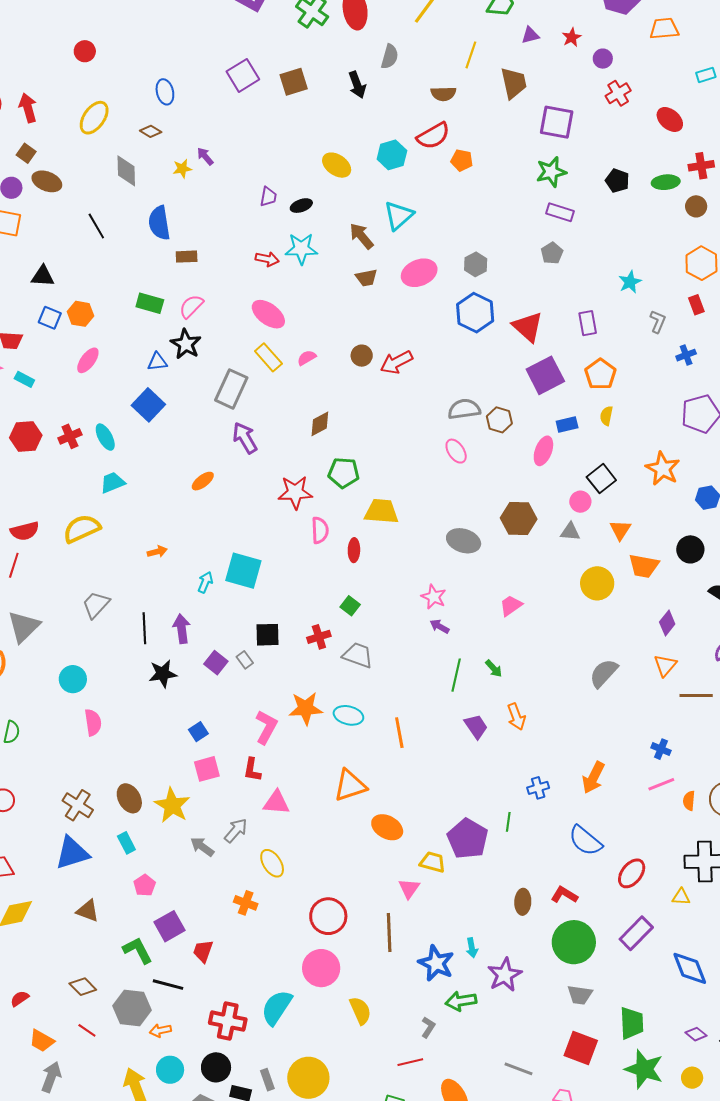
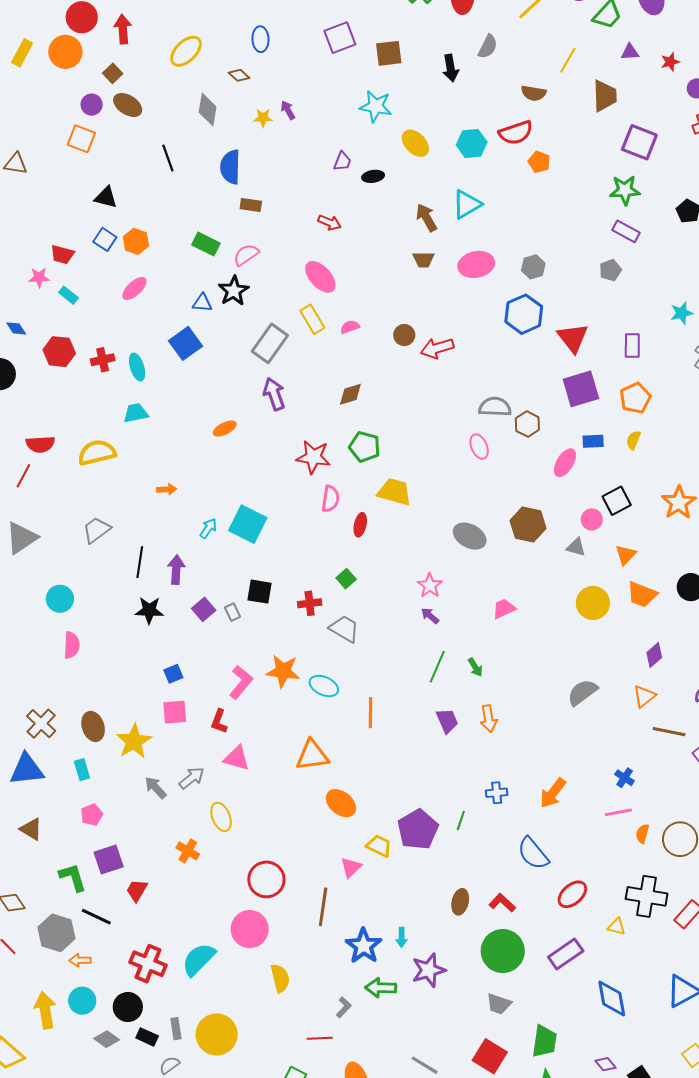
cyan star: (301, 249) -> (376, 106), moved

